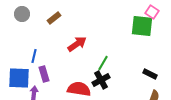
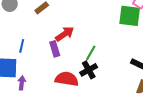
purple rectangle: (44, 74) -> (55, 49), moved

